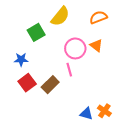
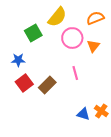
orange triangle: (96, 45) -> (93, 46), turned 32
pink circle: (75, 48) -> (72, 38), moved
pink line: (69, 70) -> (75, 73), moved

